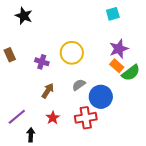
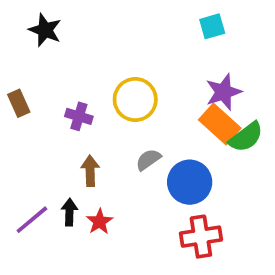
orange rectangle: (117, 66) -> (220, 124), size x1.5
brown arrow: (48, 91) -> (90, 171), turned -35
red cross: (86, 118) -> (201, 237), moved
black arrow: (31, 135) -> (69, 212), moved

